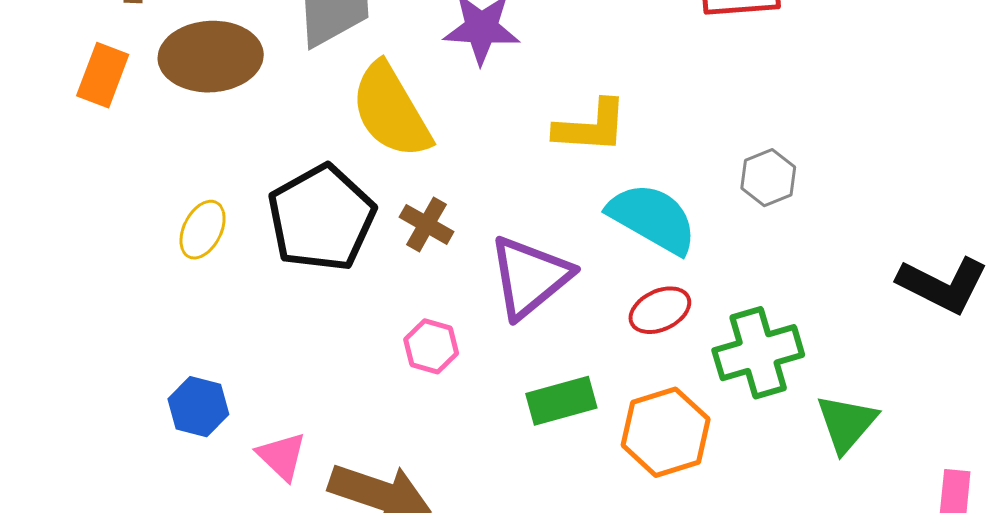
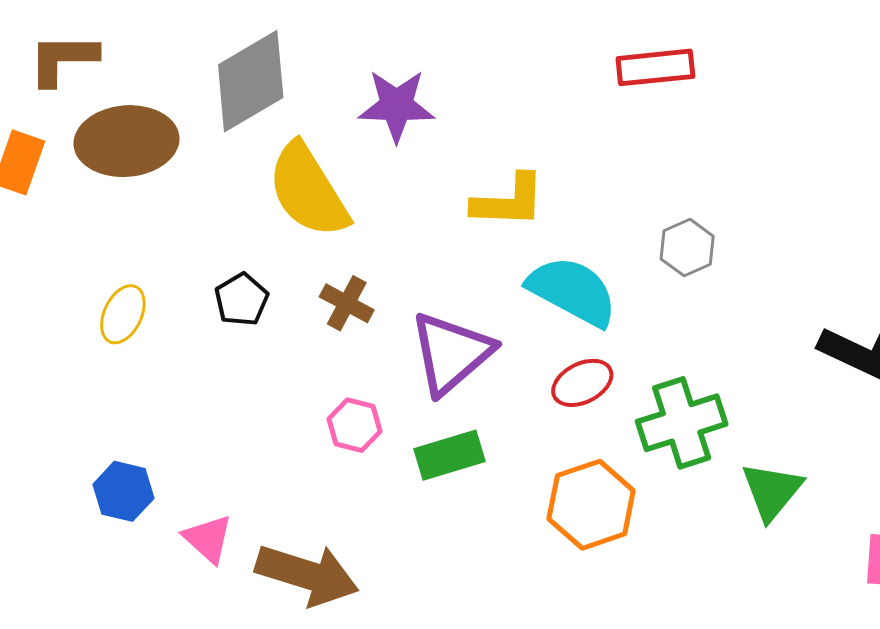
black pentagon: (321, 218) -> (242, 300), size x0.5
green rectangle: (561, 401) -> (449, 455), moved

